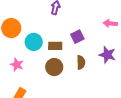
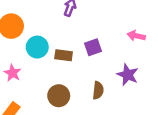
brown semicircle: (81, 62) -> (98, 90), moved
brown circle: (54, 67) -> (59, 96), moved

